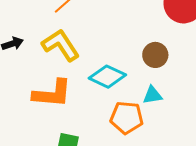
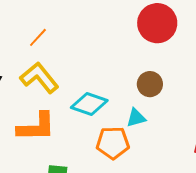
brown circle: (155, 55) -> (150, 84), moved

